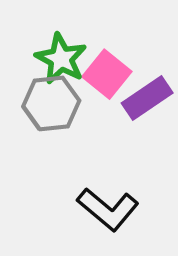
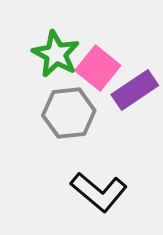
gray hexagon: (51, 103) -> (69, 113), moved

